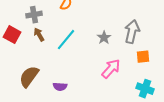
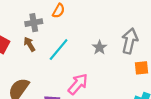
gray cross: (34, 15) -> (34, 23), moved
pink arrow: (111, 69) -> (78, 84), moved

